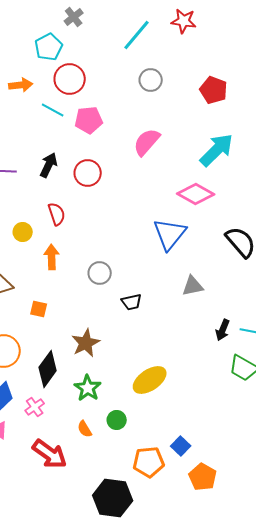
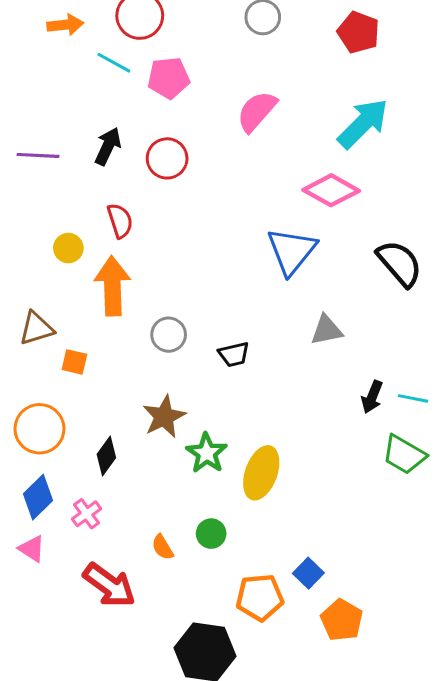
orange arrow: (52, 257) -> (112, 286), size x1.5
gray circle: (100, 273) -> (169, 335), moved
orange square: (39, 309) -> (74, 362), moved
black diamond: (48, 369) -> (106, 456), size x0.7
yellow ellipse: (150, 380) -> (261, 473), turned -36
green star: (88, 388) -> (207, 453), moved

